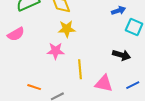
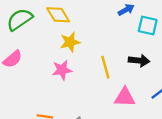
yellow line: (80, 69) -> (105, 67), moved

